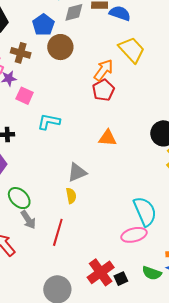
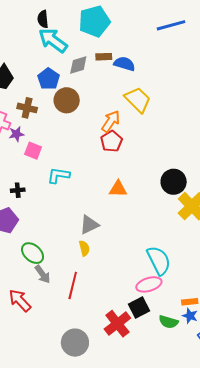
black square: (121, 279) -> (139, 307), moved, size x1.5

